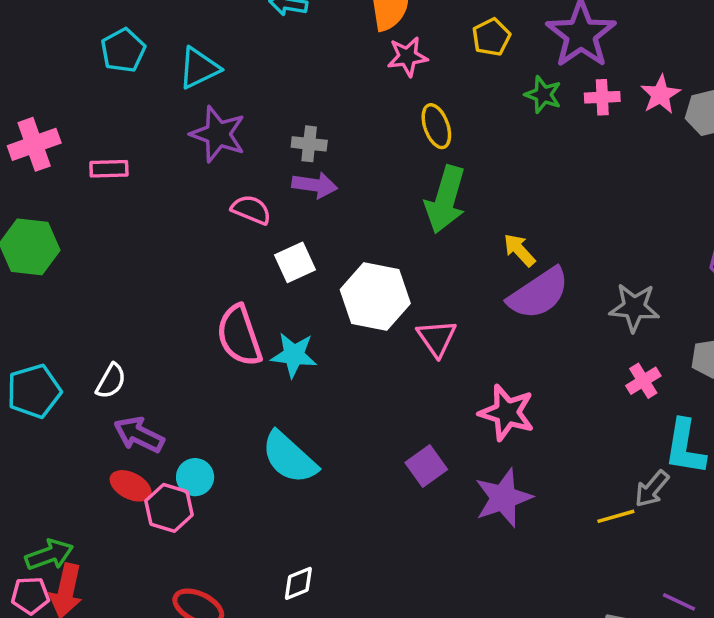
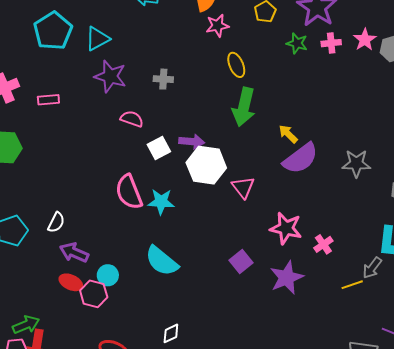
cyan pentagon: (123, 50) -> (53, 31), size x1.5
purple arrow: (315, 185) -> (192, 142), moved
pink cross: (643, 381) -> (323, 244), moved

